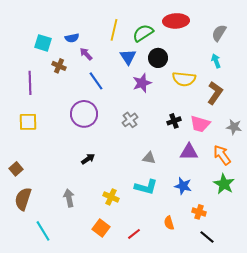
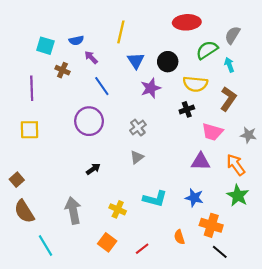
green semicircle: (143, 33) -> (207, 50), moved
black cross: (174, 121) -> (187, 109), moved
gray triangle: (149, 158) -> (137, 157), moved, turned -48
gray arrow: (69, 198) -> (73, 210), size x1.4
brown semicircle: (23, 199) -> (24, 211), turned -50
orange cross: (199, 212) -> (211, 225), size x1.5

